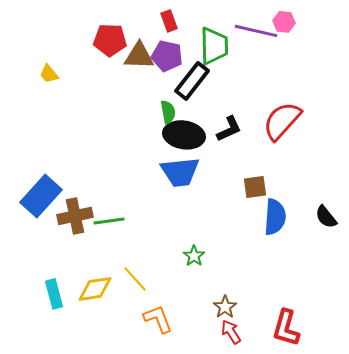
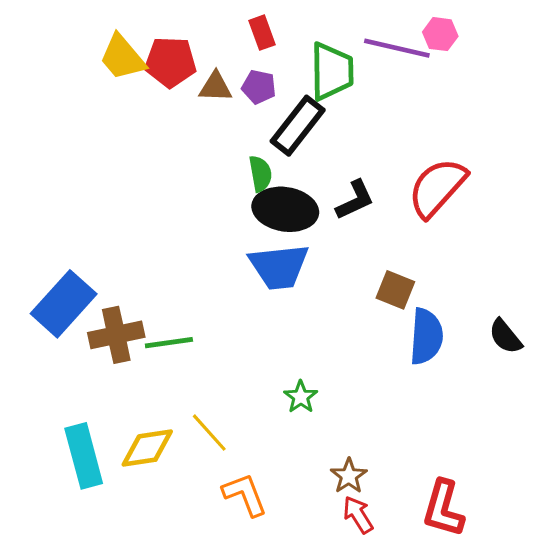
brown triangle: (139, 56) -> (215, 87), size x0.7
purple pentagon: (167, 56) -> (259, 87), size x0.7
yellow trapezoid: (49, 74) -> (122, 57), moved, size x1.6
brown square: (255, 187) -> (395, 290), turned 30
cyan rectangle: (54, 294) -> (84, 456), size x1.4

